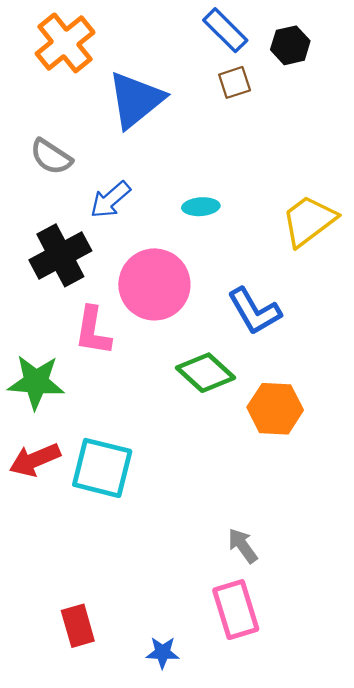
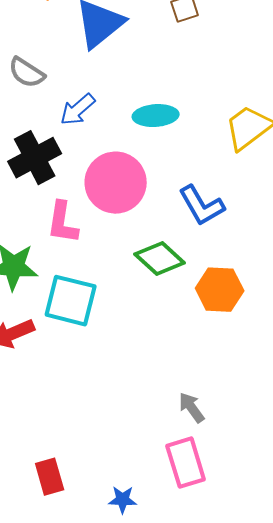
cyan ellipse: (201, 207) -> (156, 116), size x1.4
cyan square: (102, 468) -> (71, 301), moved

